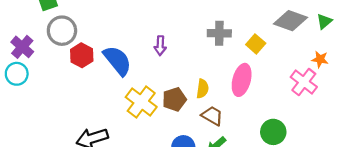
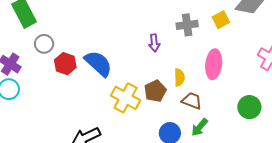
gray circle: (62, 31) -> (44, 44), size x0.7
yellow square: (256, 44) -> (221, 20), moved, turned 30
purple arrow: (160, 46) -> (154, 43), moved

